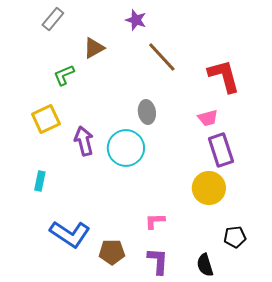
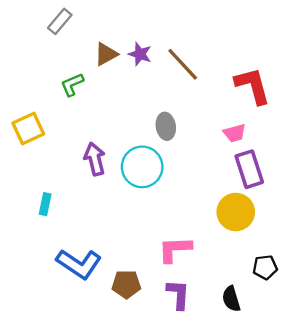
purple star: (136, 20) -> (140, 54), moved
yellow square: (46, 119) -> (28, 129), moved
pink L-shape: (155, 221) -> (175, 249), size x1.5

